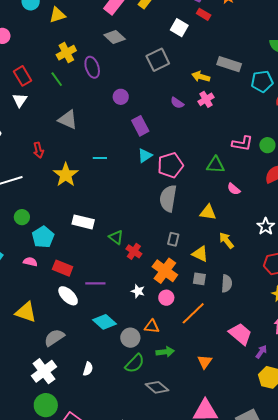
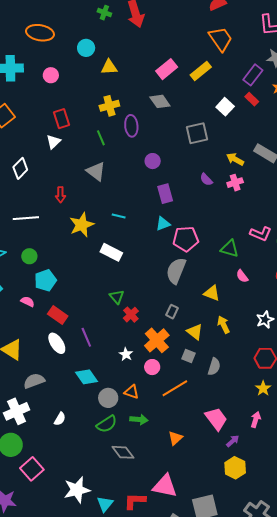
green line: (57, 79) -> (101, 138), moved
white rectangle: (83, 222) -> (111, 252), moved
purple line: (95, 283) -> (86, 337), turned 54

